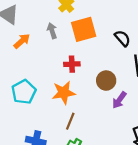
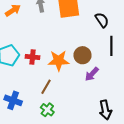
red cross: (72, 64) -> (33, 57), moved
orange star: (64, 93) -> (59, 61), moved

